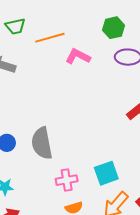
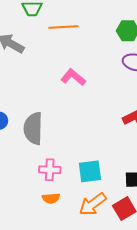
pink L-shape: (78, 56) -> (73, 77), moved

